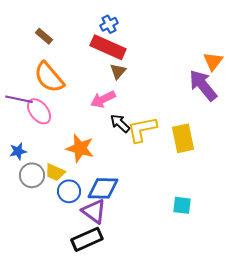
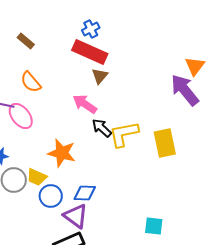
orange semicircle: (49, 77) -> (31, 82), size x0.7
pink arrow: (103, 99) -> (85, 104), turned 60
blue diamond: (103, 188) -> (85, 193), size x0.7
cyan square: (182, 205) -> (154, 226), moved

